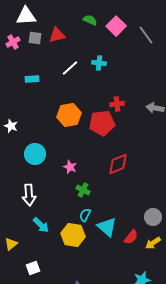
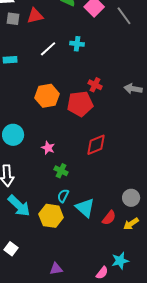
red cross: (117, 104) -> (95, 85), turned 32
cyan arrow: (41, 225) -> (19, 206), size x1.4
white square: (33, 268) -> (11, 249), turned -32

